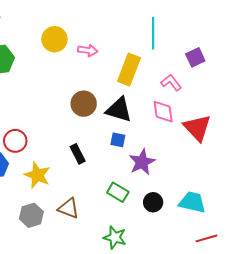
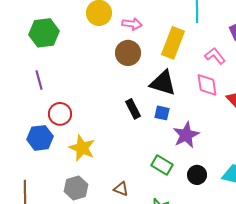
brown circle: (84, 104) -> (128, 53), moved
black rectangle: (78, 154) -> (133, 109), moved
brown triangle: (69, 208) -> (121, 189), moved, size x0.7

